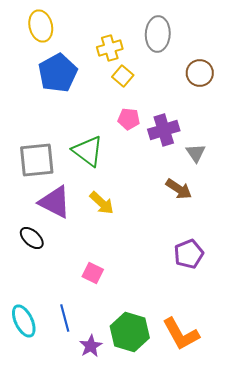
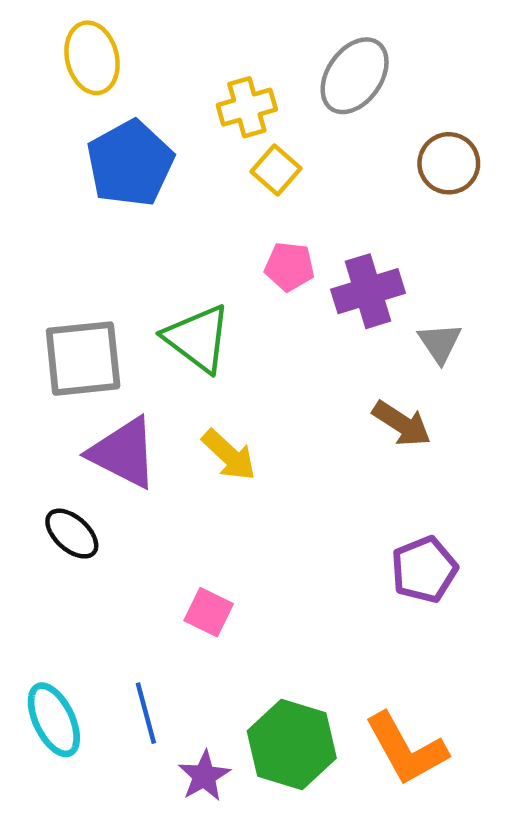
gray ellipse: (158, 34) -> (355, 76), turned 32

